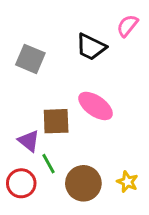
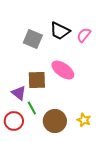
pink semicircle: (127, 26) -> (84, 35), moved
gray square: (30, 59) -> (33, 39), moved

